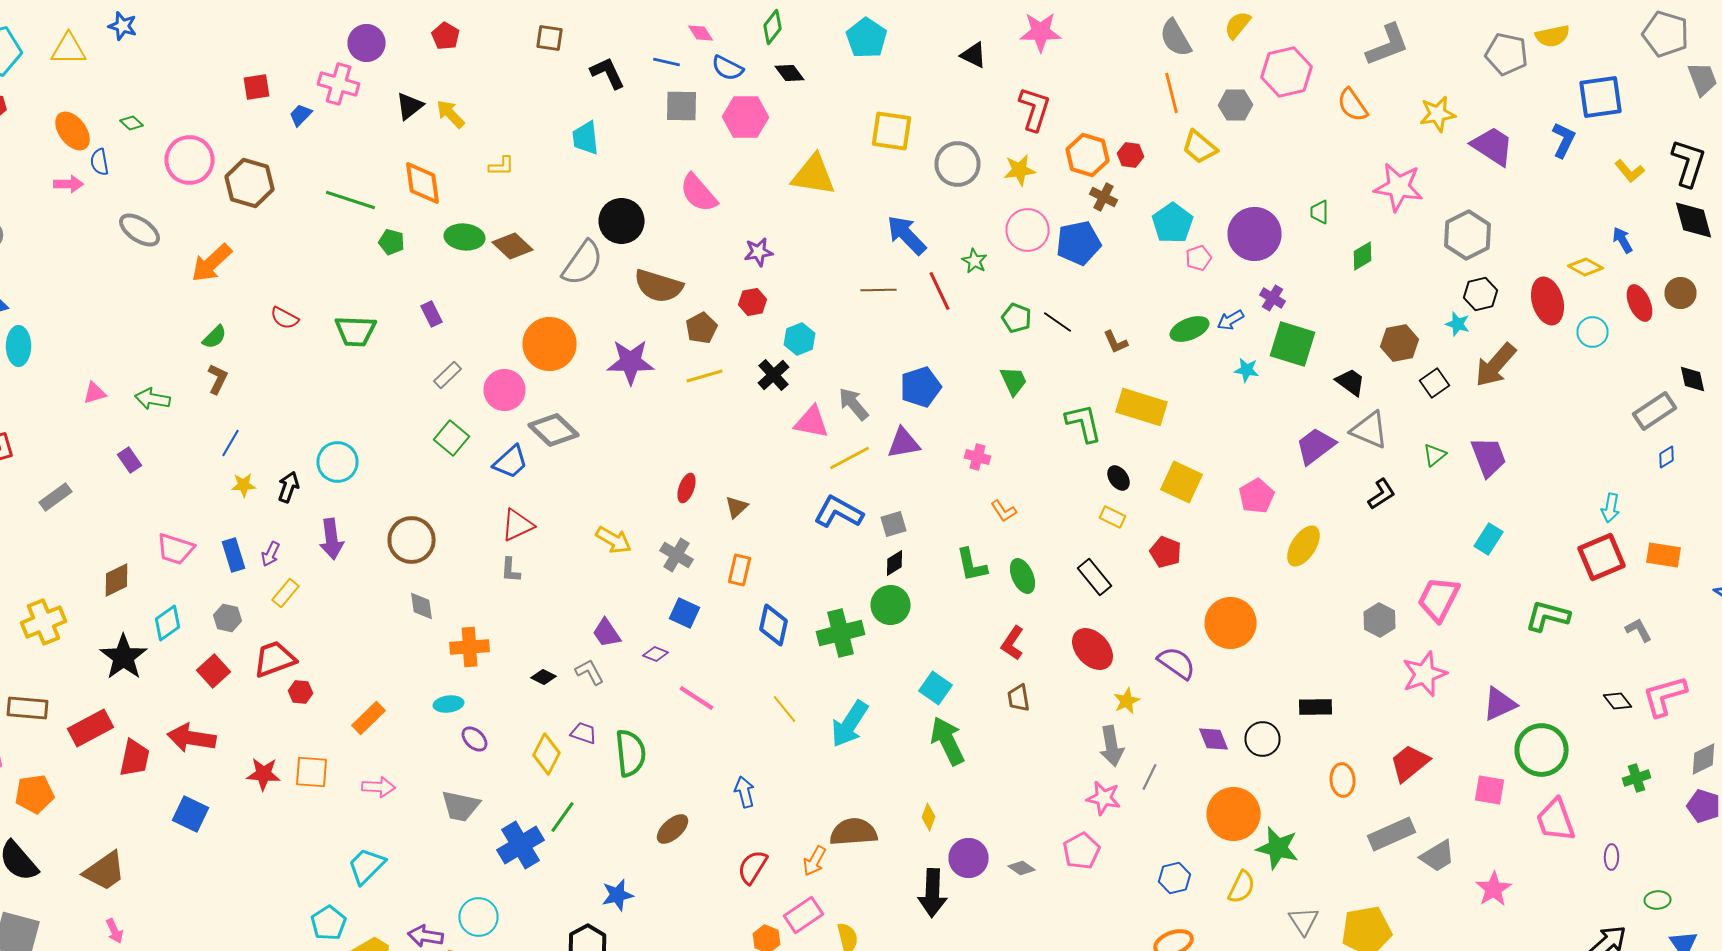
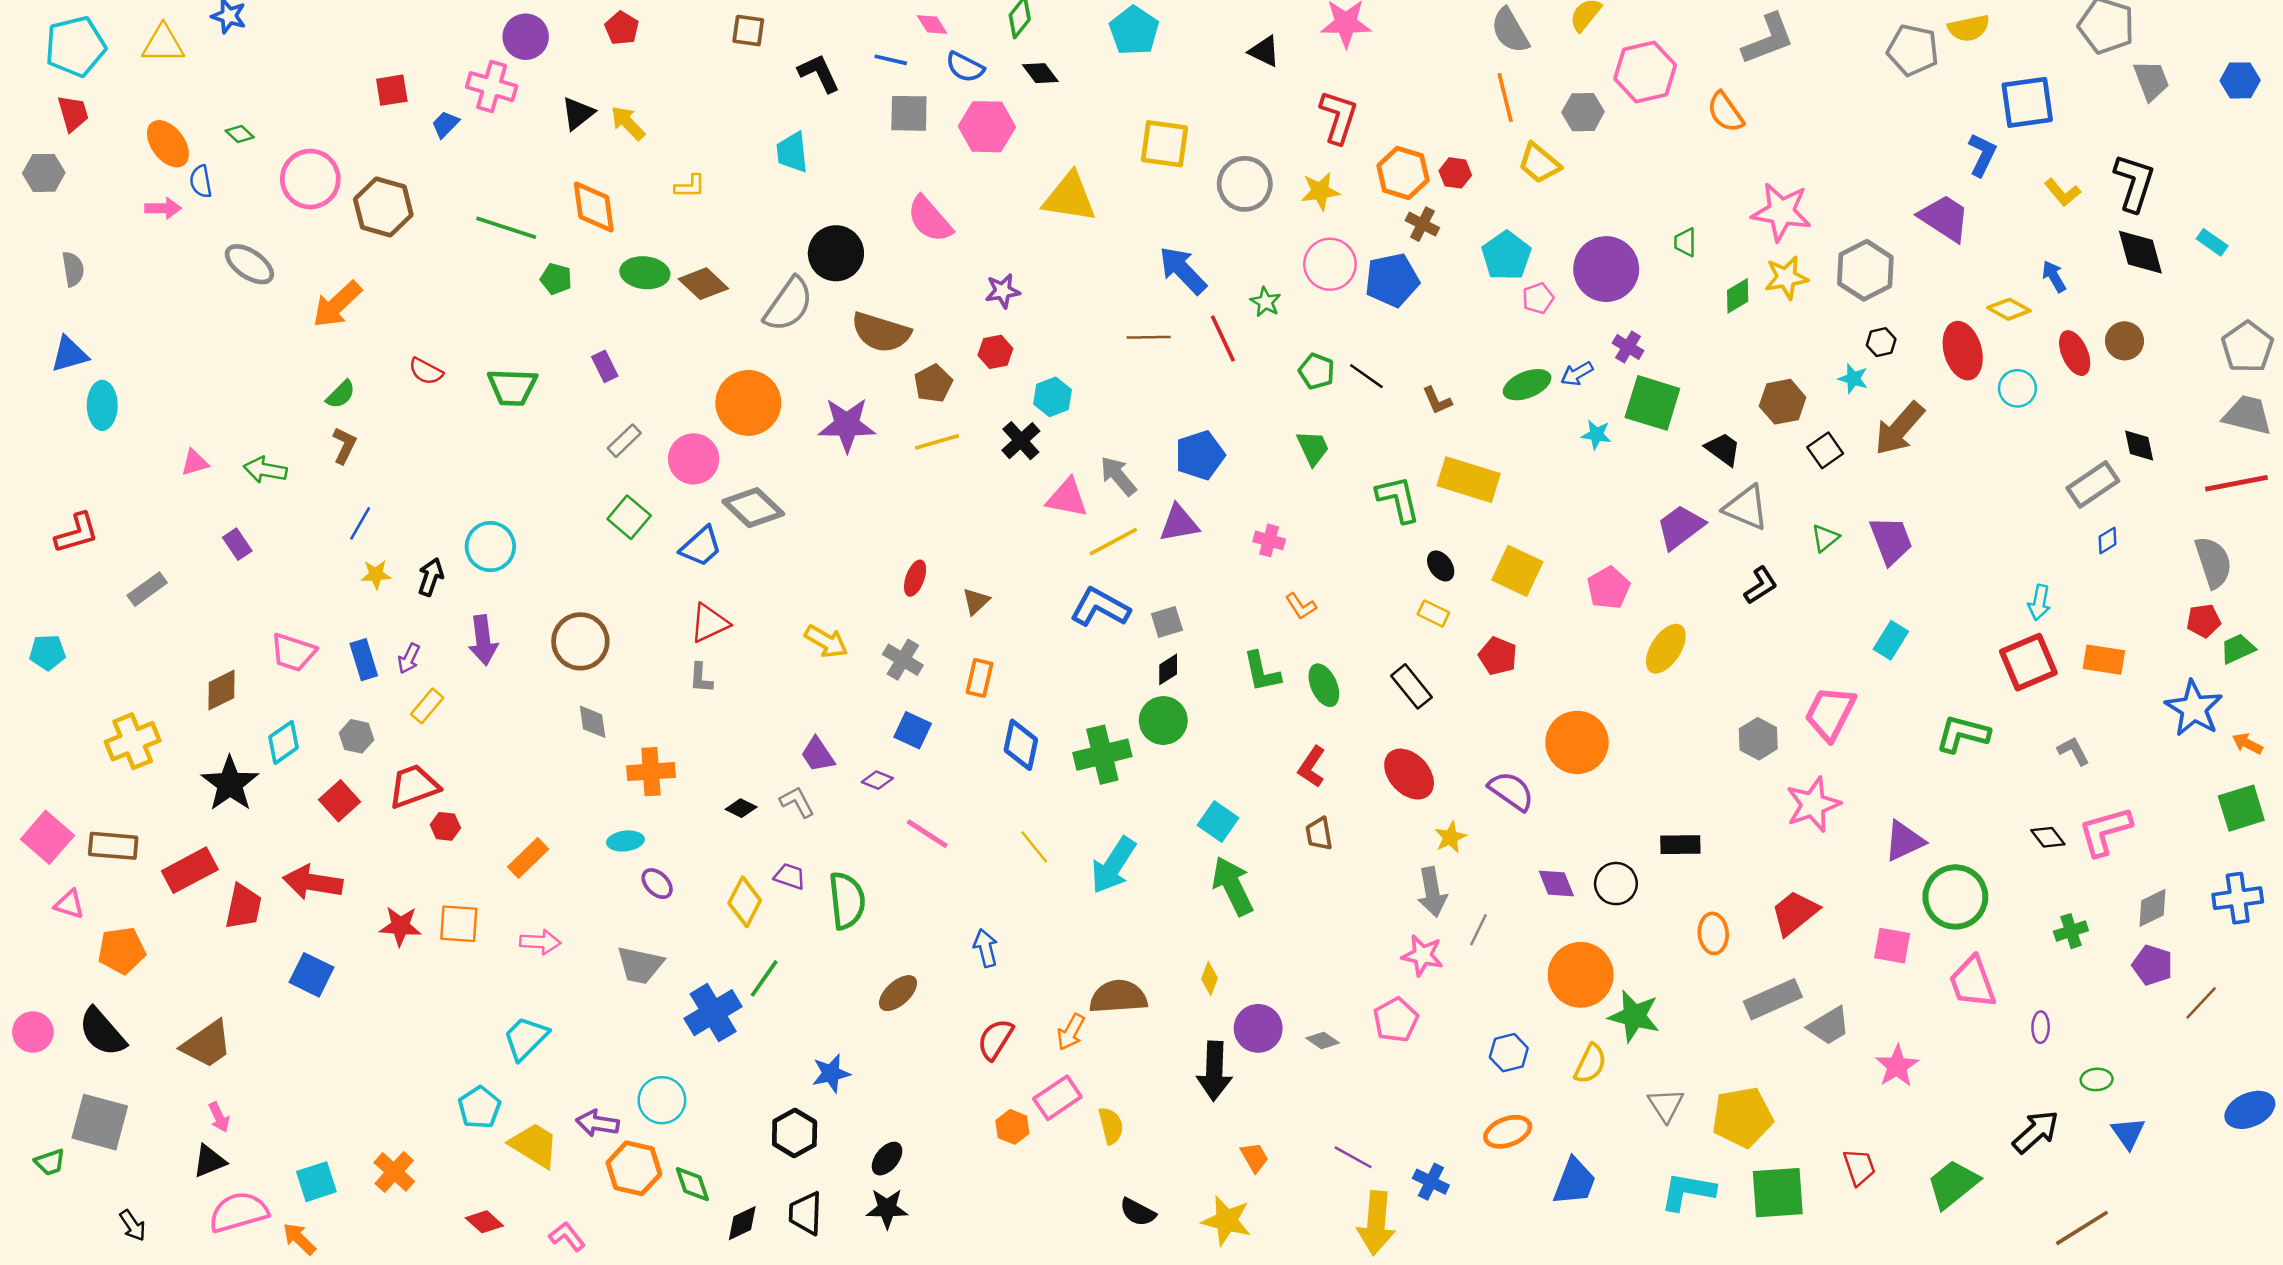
yellow star: (1438, 114) -> (1786, 278), moved
purple trapezoid: (1492, 146) -> (1944, 218), moved
black hexagon: (1480, 294) -> (1881, 342), size x0.7

